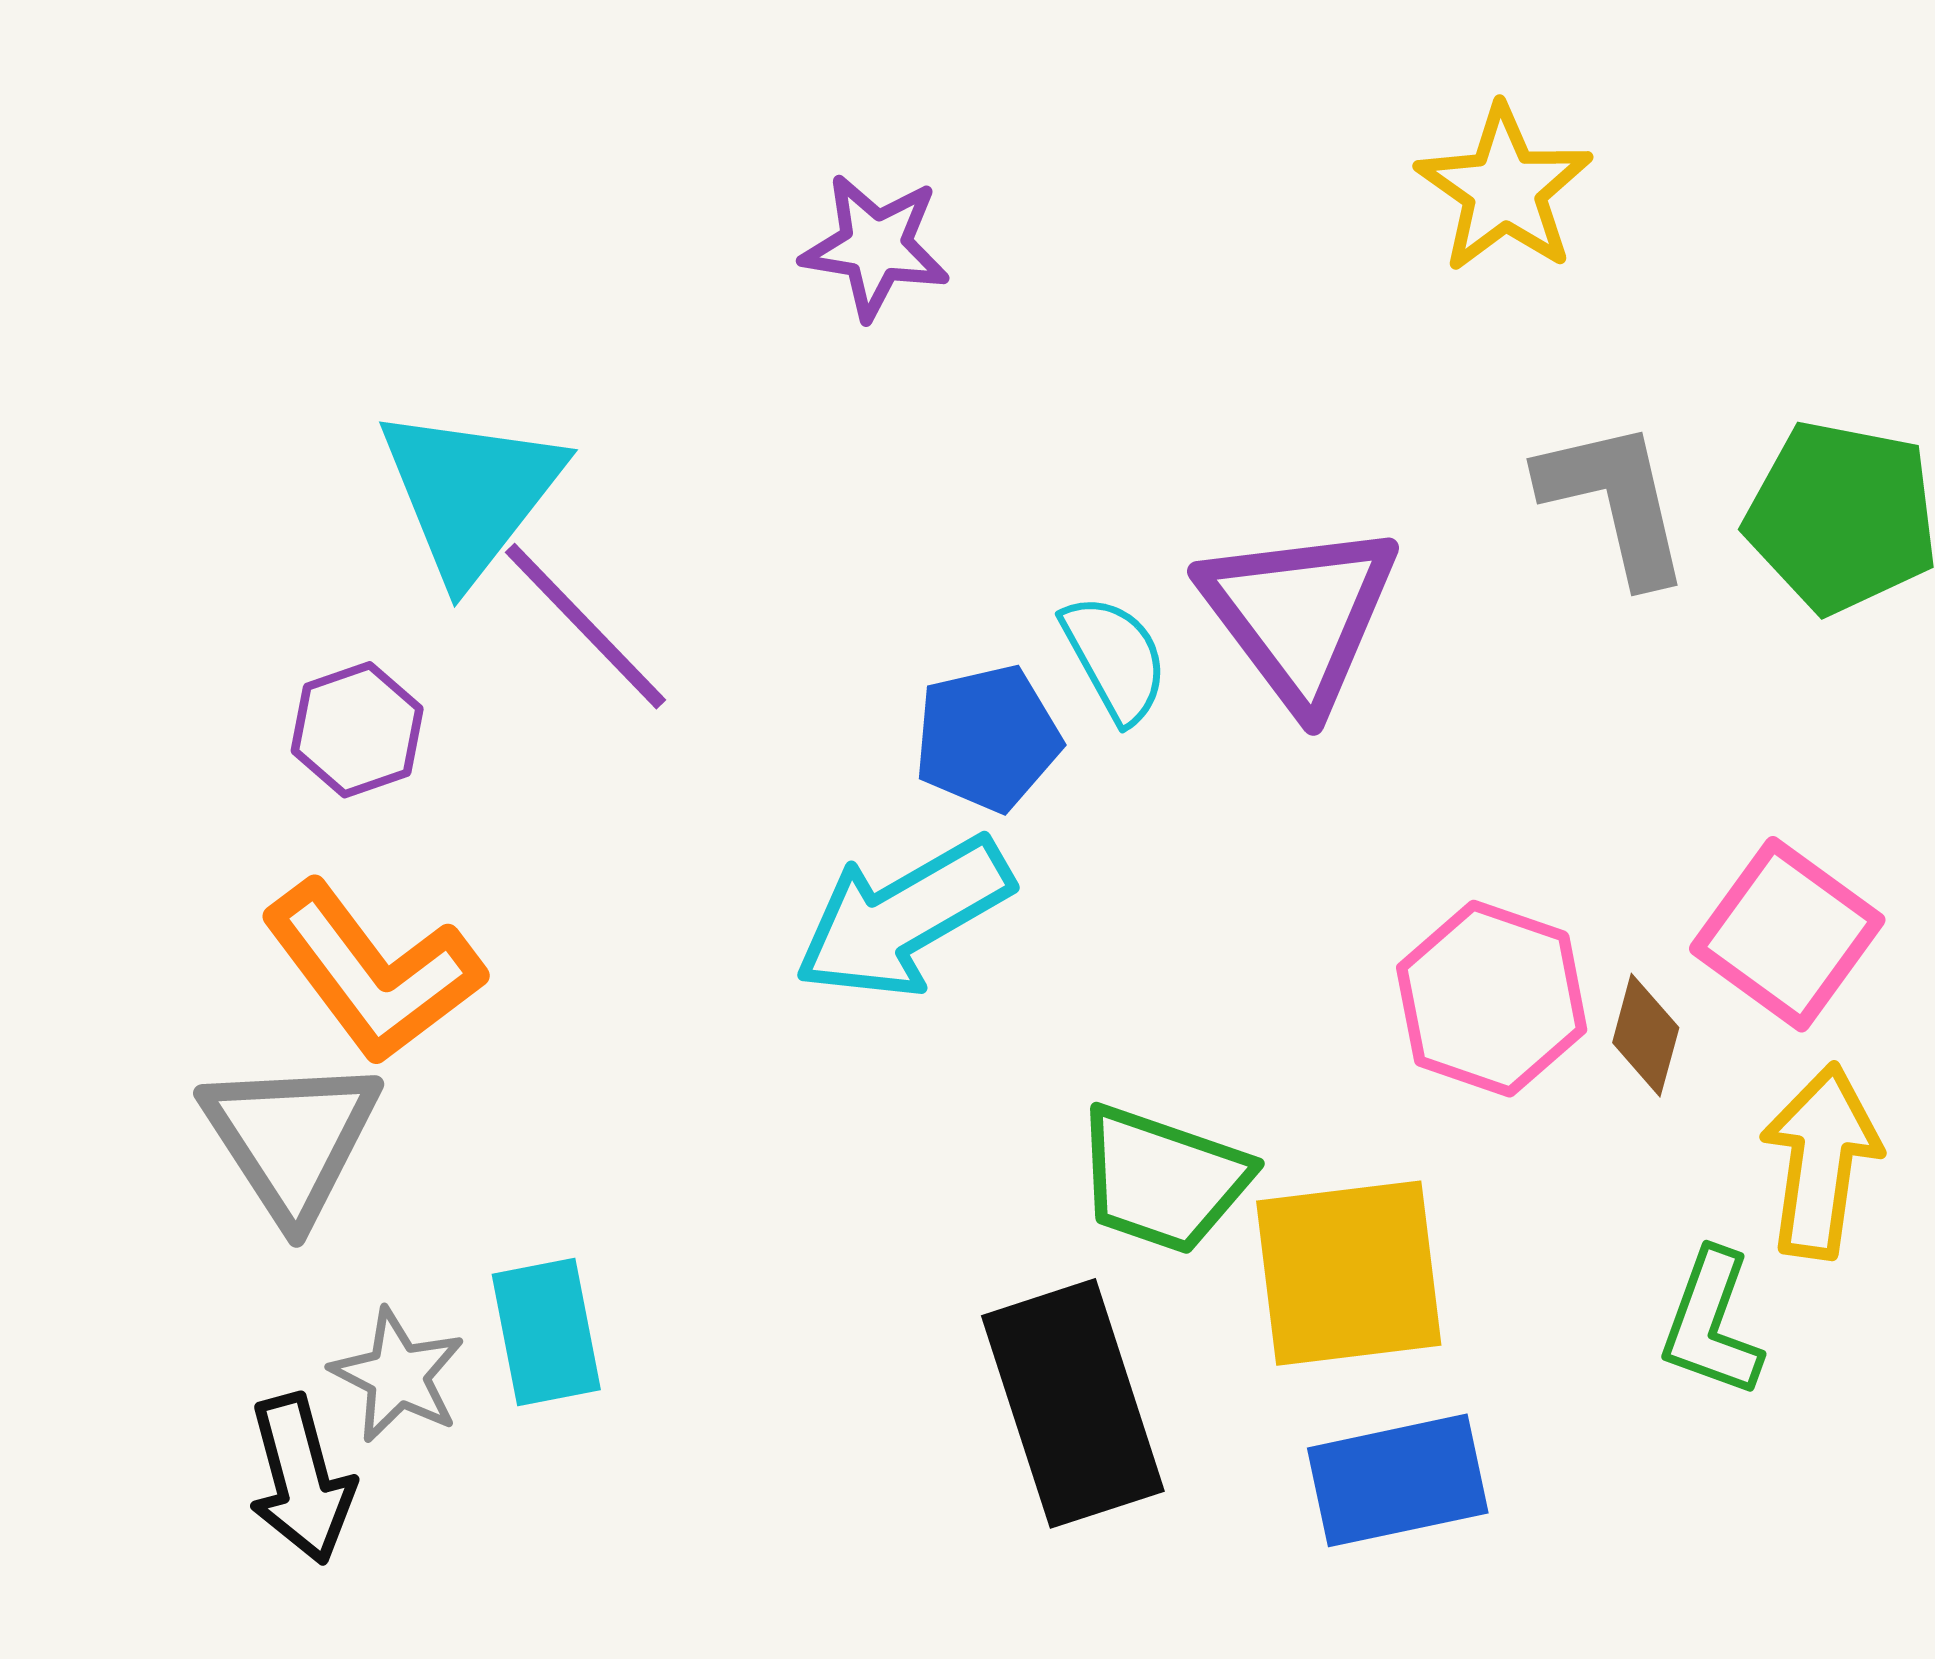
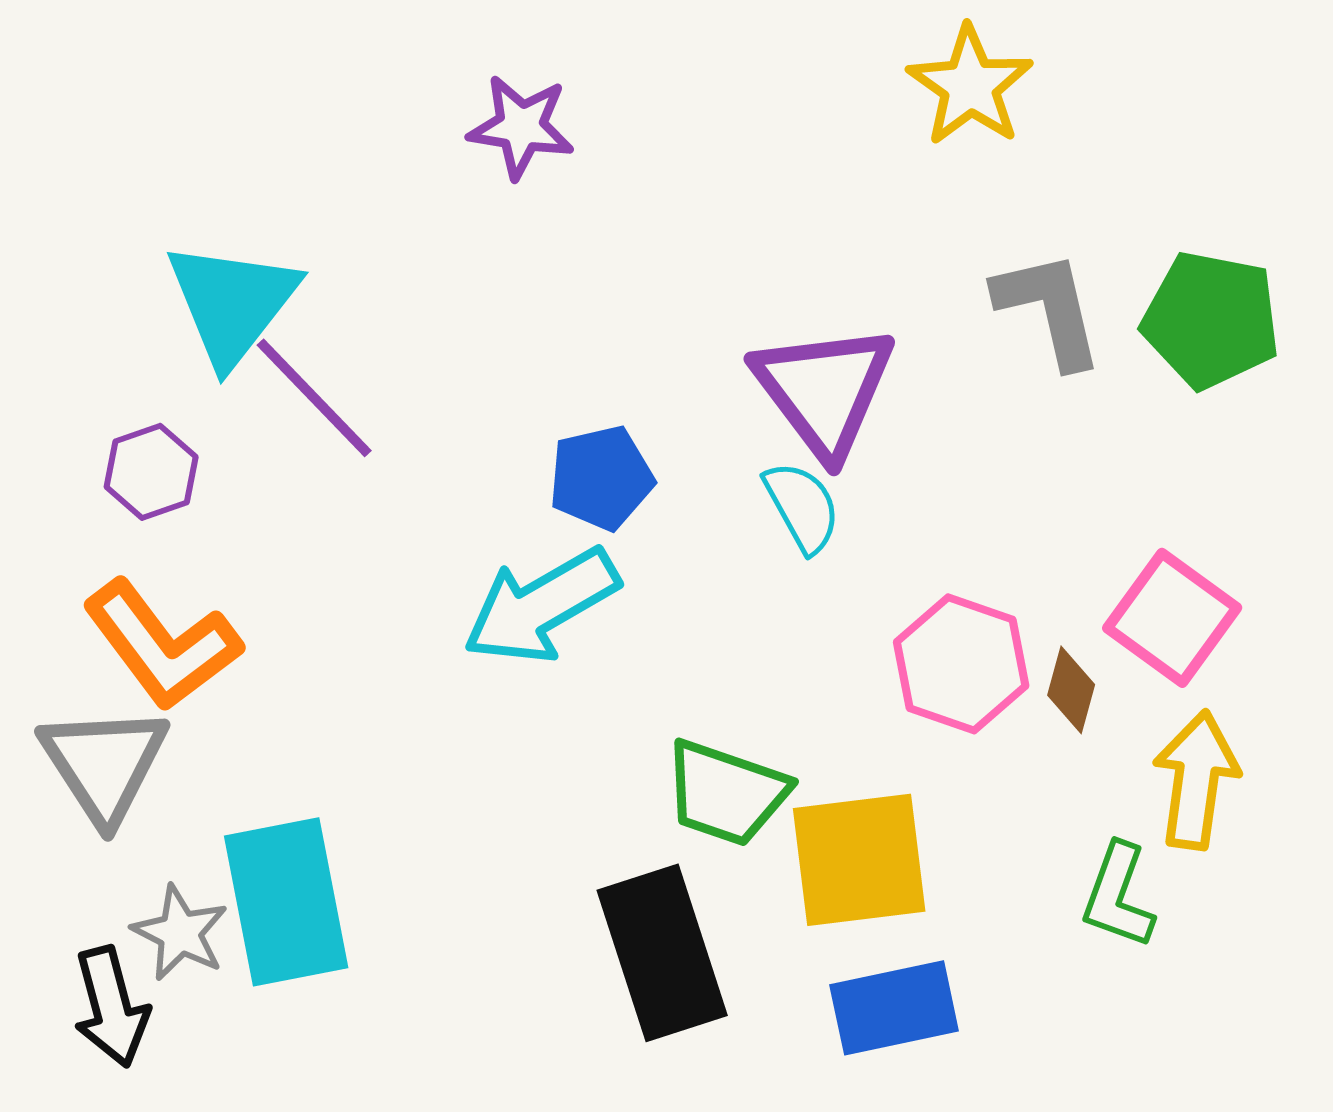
cyan semicircle: (1115, 658) -> (802, 507), moved
cyan rectangle: (546, 1332) -> (286, 902), size x1.6

